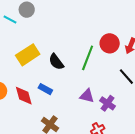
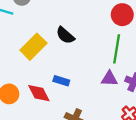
green line: (88, 58) -> (117, 49), moved
black semicircle: (56, 62) -> (65, 35), moved

